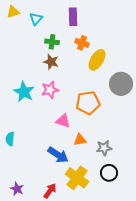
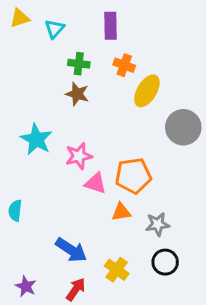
pink star: (50, 90) -> (79, 156), moved
orange pentagon: (88, 103) -> (133, 176), moved
blue arrow: (58, 155) -> (71, 250), moved
yellow cross: (77, 178) -> (117, 270), size x0.7

